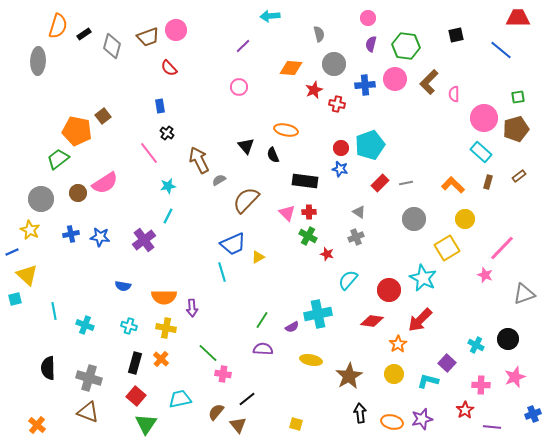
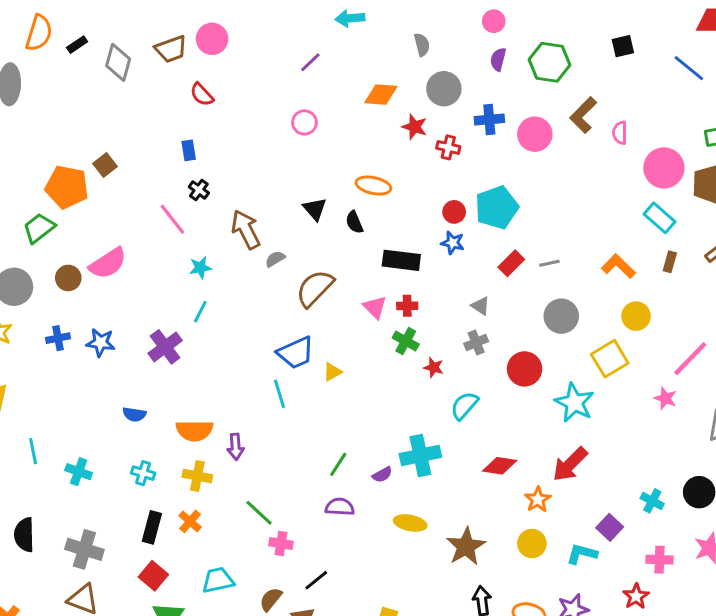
pink circle: (395, 79) -> (535, 134), moved
red star: (314, 90) -> (415, 127), turned -30
red circle: (389, 290) -> (525, 369), moved

